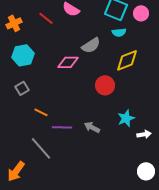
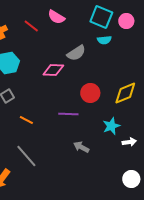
yellow diamond: (127, 60) -> (125, 93), moved
purple line: (62, 127) -> (68, 114), moved
gray arrow: (92, 127) -> (81, 147), moved

